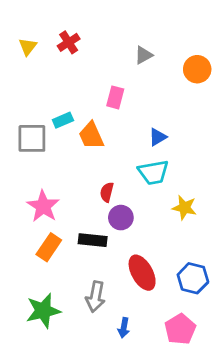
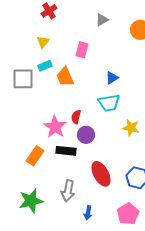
yellow triangle: (28, 47) -> (43, 42), moved
pink star: (43, 206) -> (55, 127), moved

